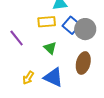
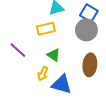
blue square: (71, 25) -> (89, 13), moved
yellow arrow: (28, 78) -> (43, 74), moved

